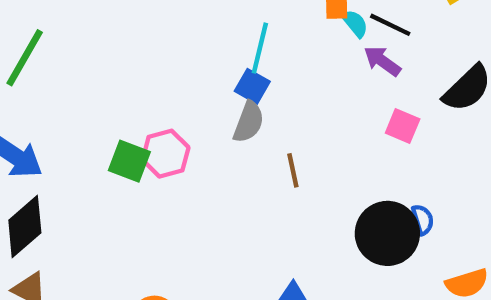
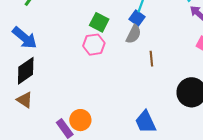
green square: (129, 161) -> (99, 22), moved

